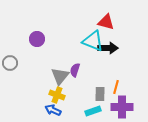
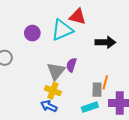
red triangle: (106, 22) -> (78, 17), moved
cyan triangle: (93, 41) -> (62, 30), moved, turned -45
orange line: (116, 87) -> (105, 82), moved

